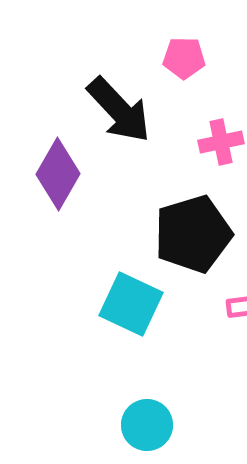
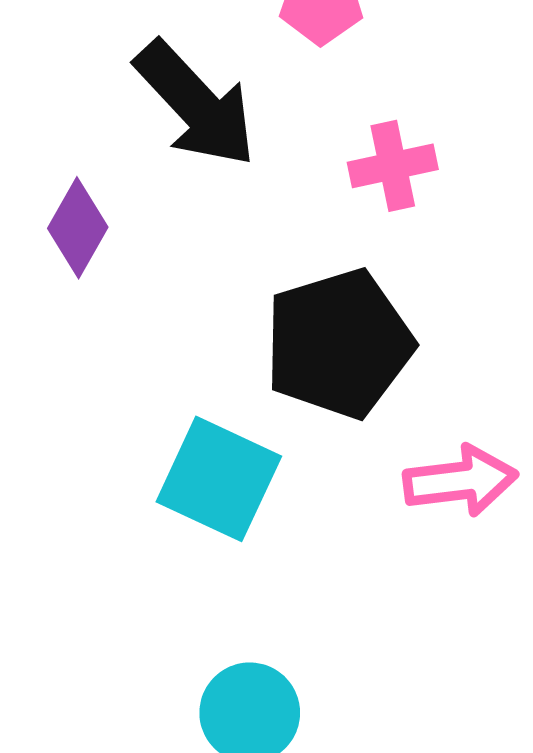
purple diamond: (58, 174) -> (78, 228), size x0.7

